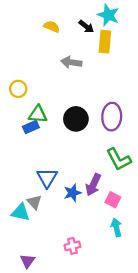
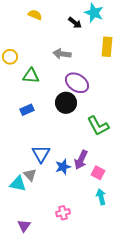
yellow semicircle: (52, 27) -> (35, 15), moved
yellow rectangle: (105, 42) -> (107, 47), moved
yellow circle: (18, 89) -> (10, 57), moved
green triangle: (38, 114) -> (31, 76), moved
purple ellipse: (112, 117) -> (77, 83), moved, turned -60
green L-shape: (119, 159) -> (98, 126), moved

